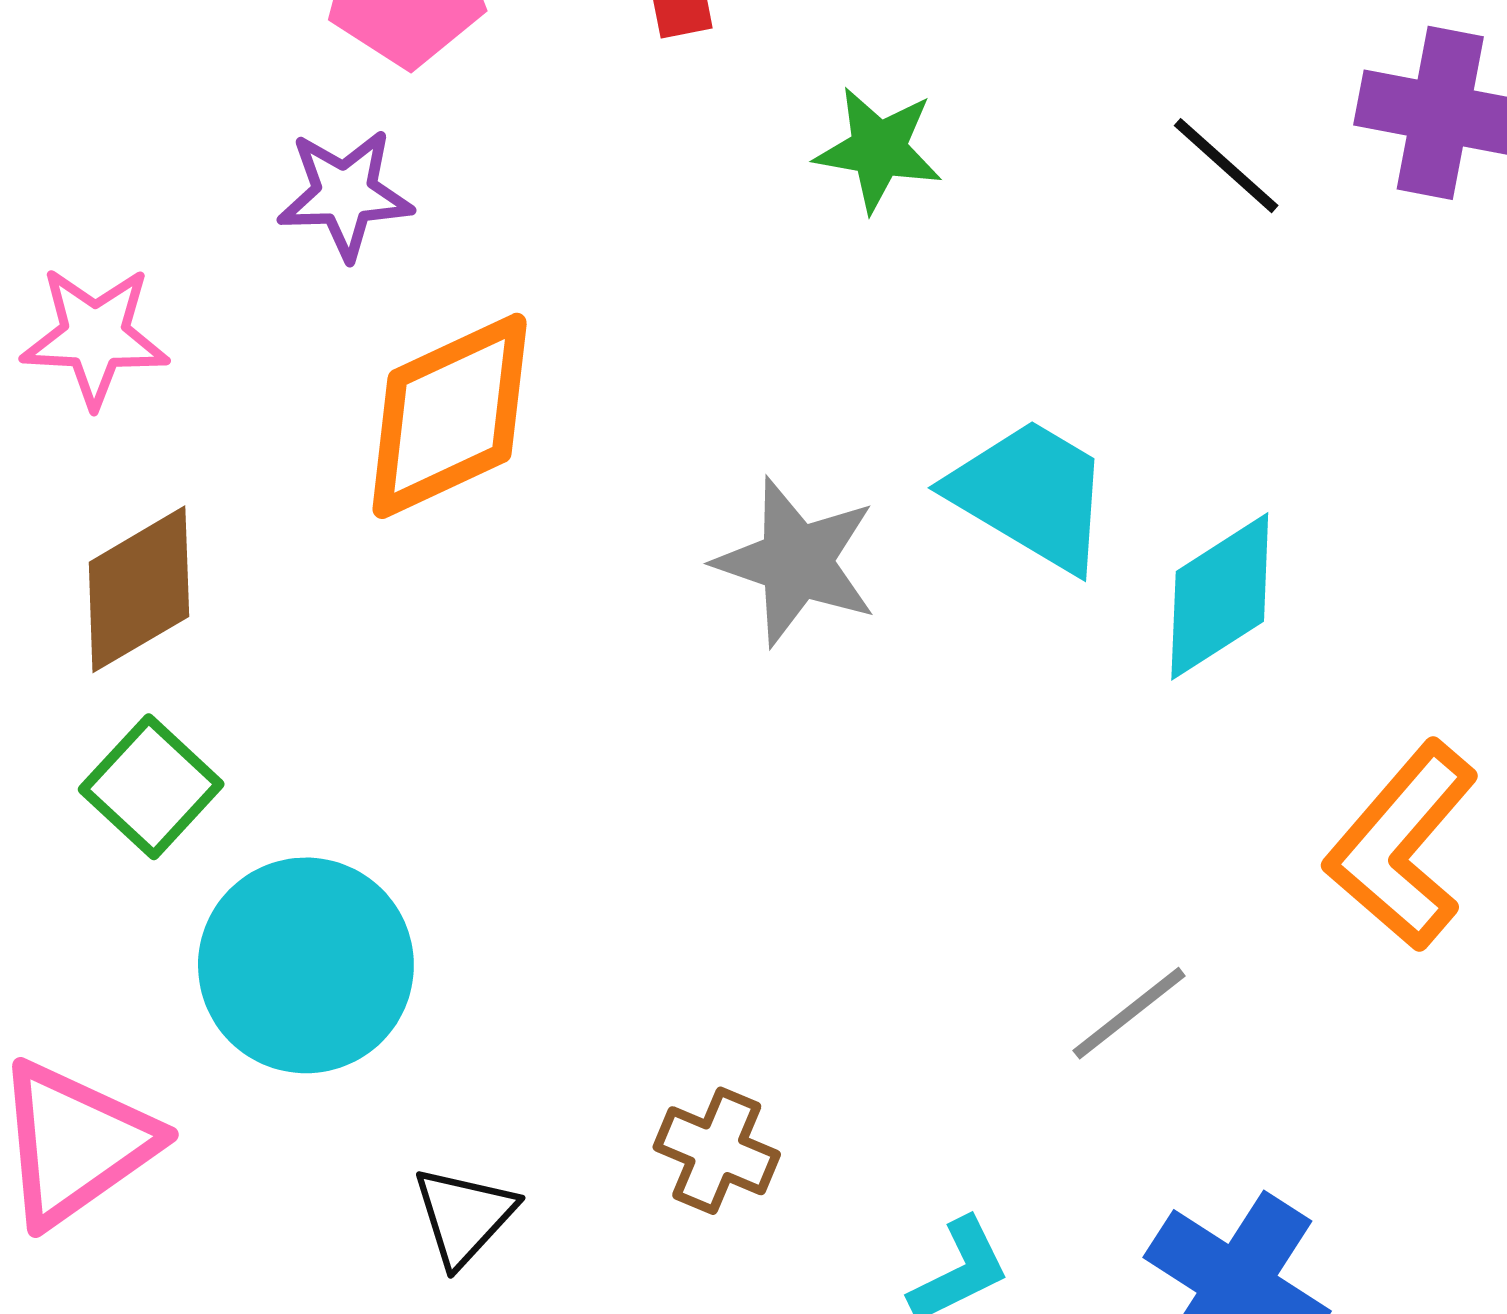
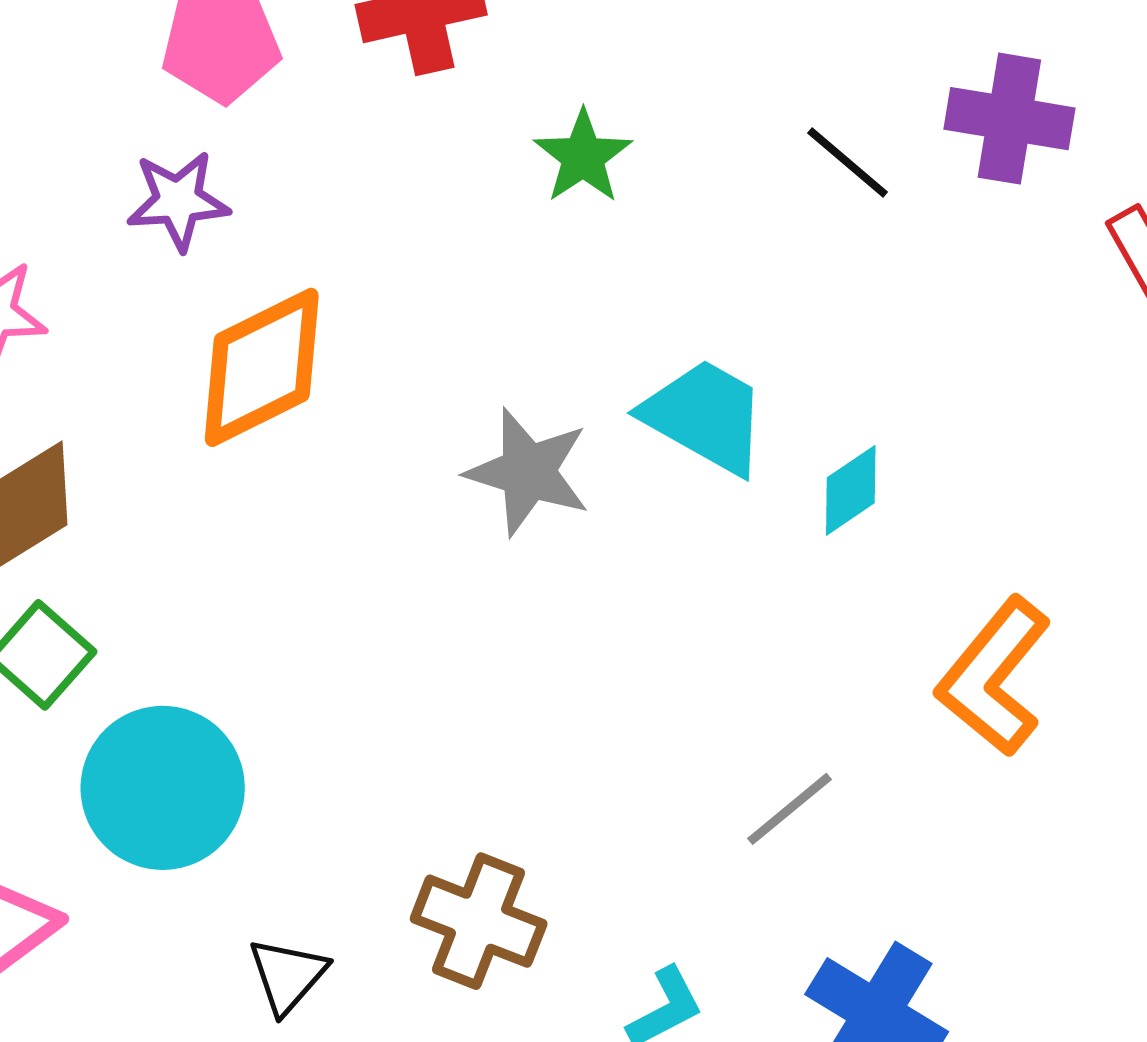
green star: (879, 149) -> (583, 157), turned 30
cyan diamond: (1220, 596) -> (851, 490), size x0.7
brown cross: (717, 1151) -> (479, 921), size x1.4

